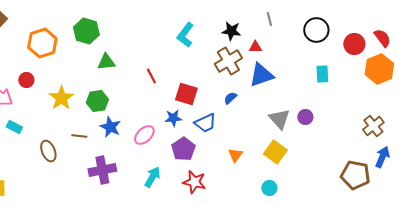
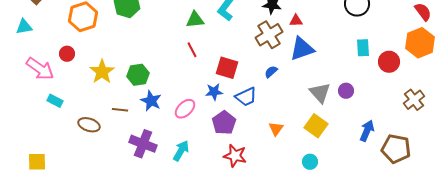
red circle: (354, 44) -> (389, 62), moved
green triangle: (106, 62) -> (195, 20), moved
brown ellipse: (48, 151) -> (89, 125), turned -50
blue arrow: (382, 157) -> (367, 131), moved
purple cross: (102, 170) -> (143, 144), turned 32
cyan arrow: (152, 177) -> (181, 151), moved

